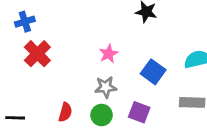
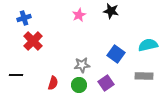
pink star: (108, 54) -> (79, 15), moved
purple square: (139, 112) -> (106, 83), turned 35
black line: (15, 118) -> (16, 75), moved

